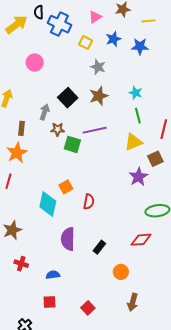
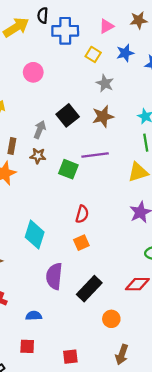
blue cross: (59, 24) -> (65, 31), turned -30
brown star: (58, 129) -> (38, 156), moved
orange square: (66, 187) -> (81, 243), moved
red semicircle: (89, 202) -> (82, 214), moved
black rectangle: (99, 247) -> (89, 289), size x1.6
red square: (88, 308) -> (70, 357), turned 32

